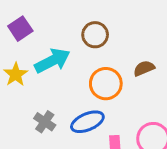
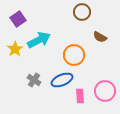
brown circle: (95, 35) -> (82, 12), moved
brown semicircle: (144, 68) -> (100, 37), moved, turned -128

